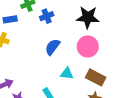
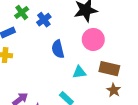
blue semicircle: (53, 47) -> (58, 49), turned -36

